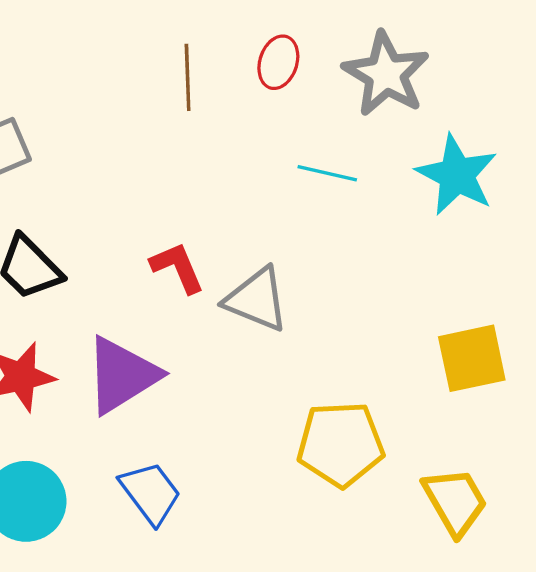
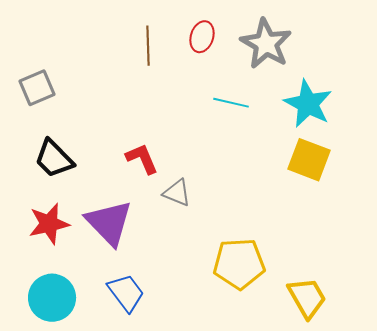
gray triangle: (256, 299) -> (177, 193), moved, size x0.7
yellow square: (472, 358) -> (309, 160), moved, turned 33
purple triangle: (122, 375) -> (109, 223), turned -42

